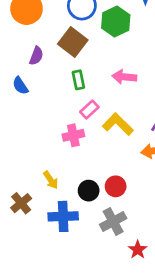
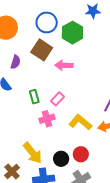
pink arrow: (124, 77) -> (64, 65), moved
green rectangle: (78, 80) -> (34, 97), moved
yellow L-shape: (118, 124) -> (80, 122), moved
yellow arrow: (51, 180) -> (33, 153), size x1.6

